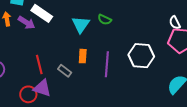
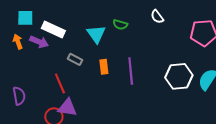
white semicircle: (175, 23) -> (157, 17), moved
white hexagon: (141, 56) -> (179, 76), moved
gray rectangle: (65, 71) -> (75, 59), moved

